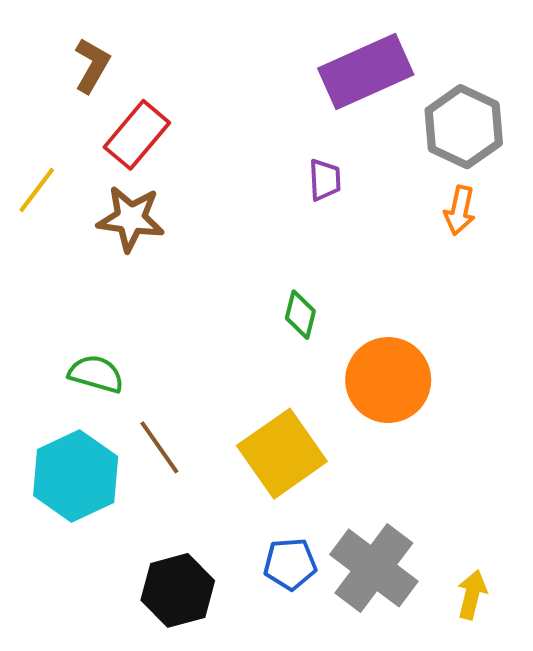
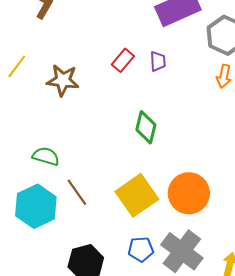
red rectangle: (137, 135) -> (123, 60), moved, size x0.7
green diamond: (300, 315) -> (146, 127), size x1.4
orange circle: (388, 380) -> (189, 193), moved

